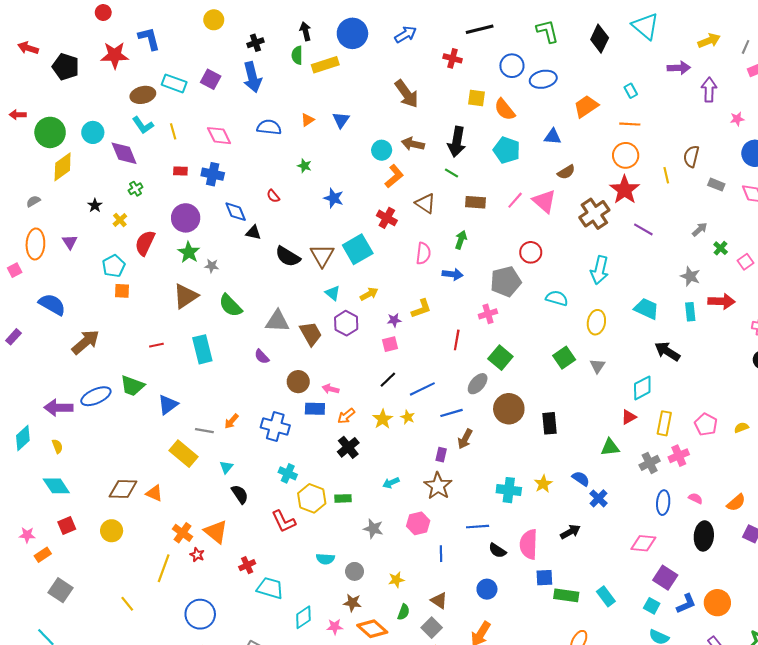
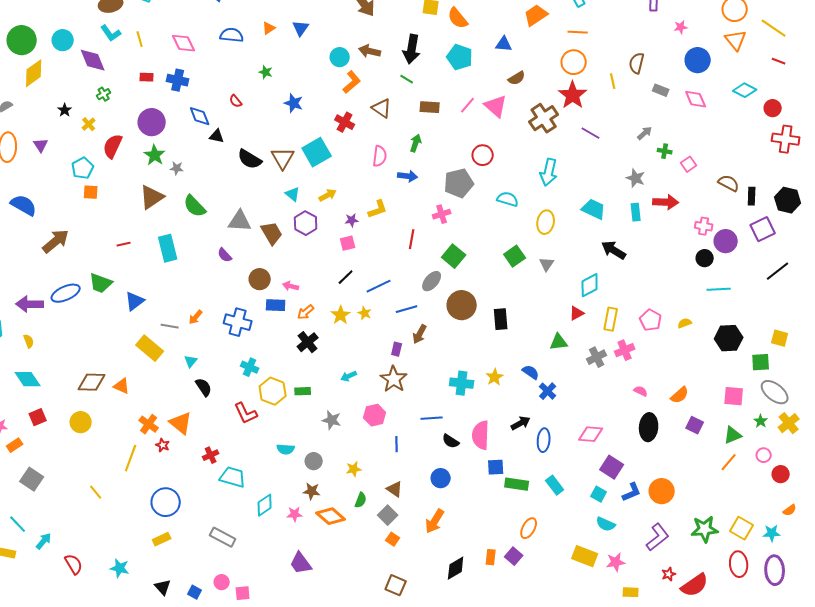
green cross: (721, 248) -> (665, 151), turned -32
blue ellipse: (663, 503) -> (544, 440), moved

